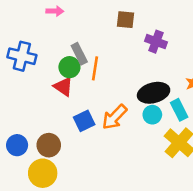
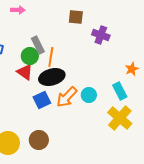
black ellipse: (154, 93) -> (52, 77), moved
cyan circle: (152, 115) -> (89, 95), moved
brown circle: (49, 145) -> (39, 140), moved

